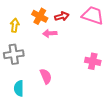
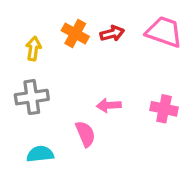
pink arrow: (50, 33) -> (109, 105), moved
cyan semicircle: (19, 88) -> (40, 154), turned 84

